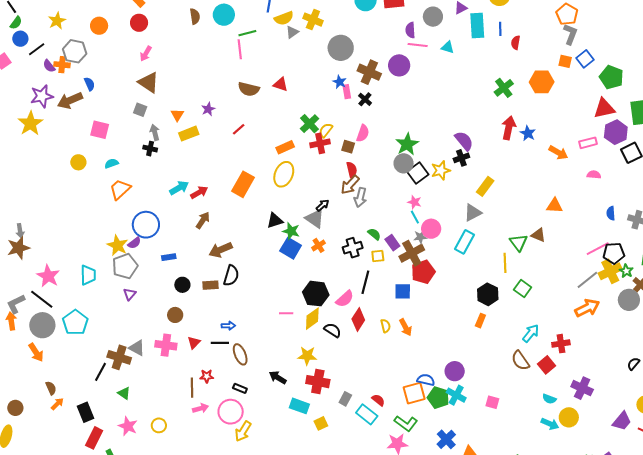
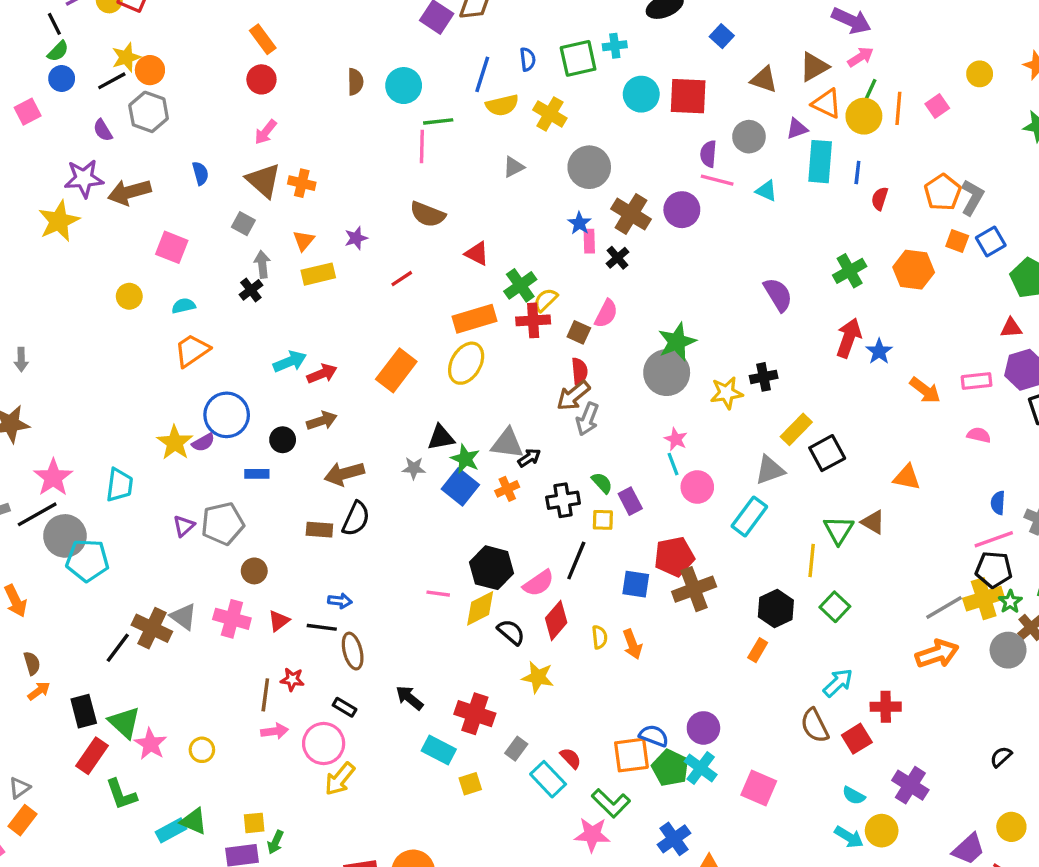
orange pentagon: (567, 14) -> (943, 192), moved
orange circle: (99, 26) -> (150, 70), moved
gray triangle: (292, 32) -> (514, 167), moved
black line: (37, 49) -> (112, 81), moved
orange cross: (62, 65) -> (302, 183), moved
blue semicircle: (89, 84) -> (200, 173), moved
red triangle: (281, 84) -> (477, 254), moved
red triangle: (604, 108) -> (1011, 328), size x0.6
purple semicircle: (464, 141) -> (778, 295), moved
orange rectangle: (285, 147) -> (474, 319), size x1.4
black cross: (150, 149) -> (251, 290), turned 32
gray circle: (404, 163) -> (667, 373), size x1.4
black square: (418, 173) -> (827, 453), moved
black arrow: (323, 205) -> (529, 458), moved
gray triangle: (315, 219) -> (507, 444), turned -35
brown arrow: (203, 220) -> (322, 421), turned 30
gray arrow: (20, 231) -> (21, 360), moved
gray star: (420, 237) -> (414, 468), moved
pink line: (598, 249) -> (994, 539), moved
brown cross: (412, 253) -> (694, 589), moved
gray pentagon: (125, 266) -> (223, 524), moved
black circle: (182, 285) -> (283, 440), moved
black line: (42, 299) -> (37, 514), turned -75
cyan pentagon: (75, 322) -> (87, 560), turned 30
gray circle: (42, 325) -> (65, 536), moved
yellow star: (307, 356) -> (538, 677), moved
green triangle: (124, 393) -> (124, 722), moved, size x1.5
pink square: (492, 402) -> (759, 788), size x1.5

